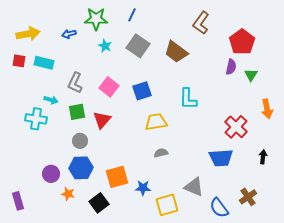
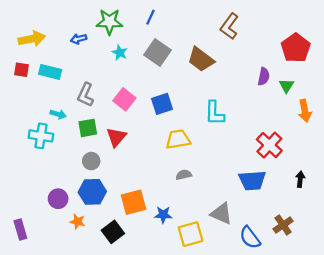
red pentagon: (242, 42) -> (296, 48), moved
orange arrow: (267, 109) -> (305, 111), moved

